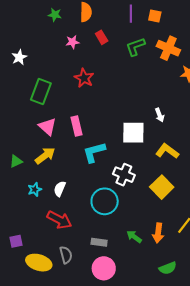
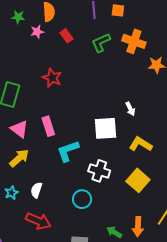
pink star: (72, 42) -> (37, 32), moved
cyan circle: (105, 201) -> (82, 199), size x0.7

